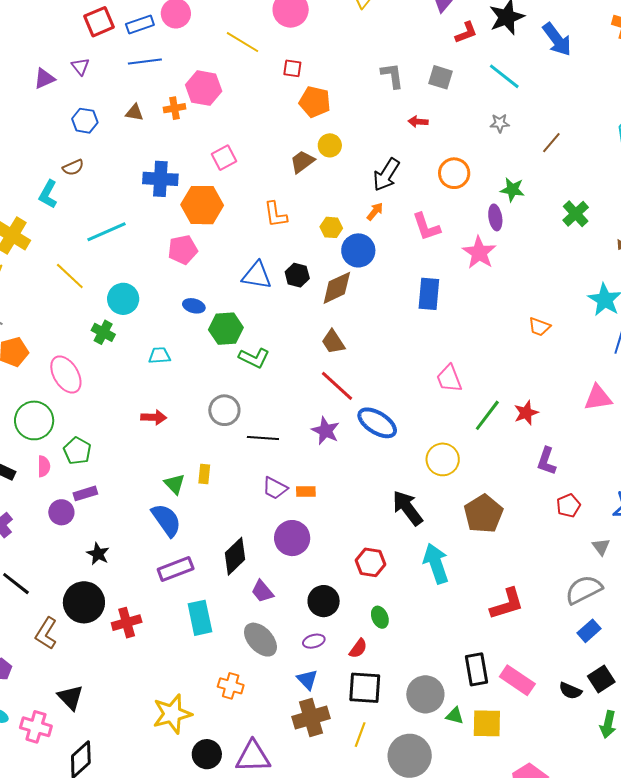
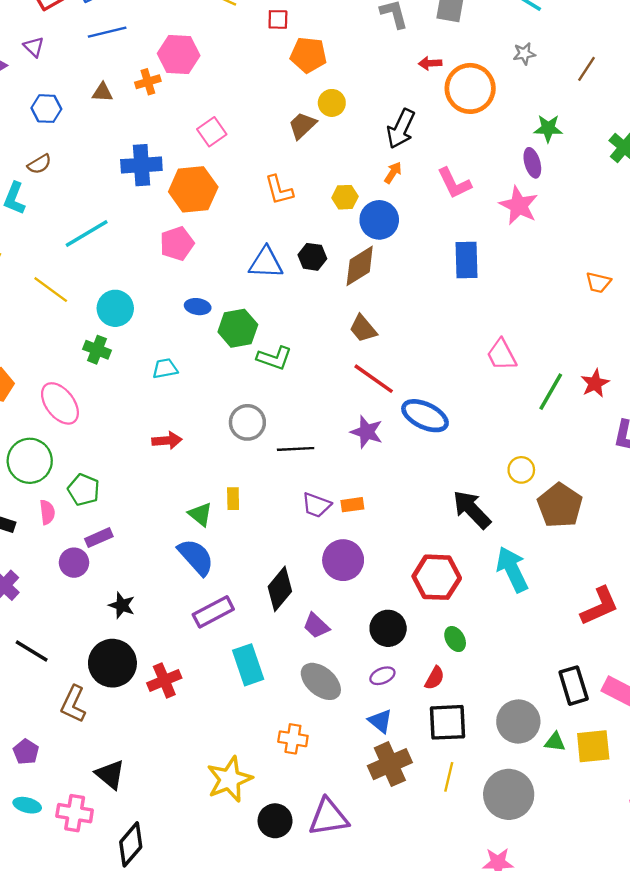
orange circle: (454, 173) -> (470, 88), moved, size x1.4
yellow circle: (443, 459) -> (521, 470), moved, size x0.7
red hexagon: (370, 562) -> (437, 577), size x1.4

